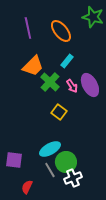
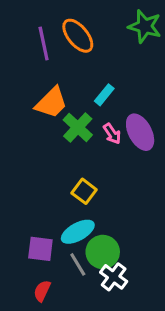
orange ellipse: (61, 31) -> (78, 36), moved
yellow square: (59, 112) -> (84, 191), moved
purple square: (14, 160) -> (40, 249), moved
white cross: (73, 178) -> (114, 277), turned -30

